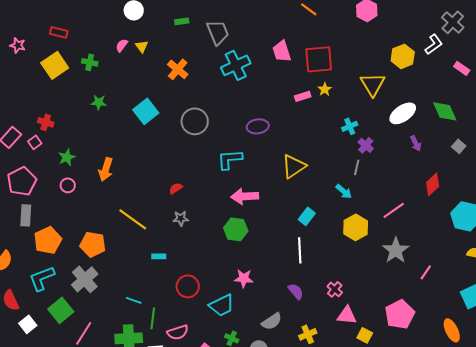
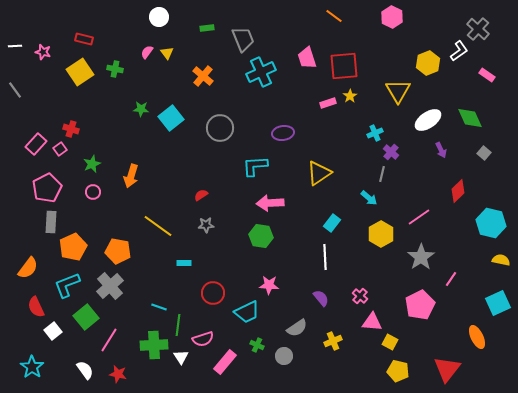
green star: (99, 102) -> (141, 109), moved
pink pentagon: (400, 314) -> (420, 305), moved

